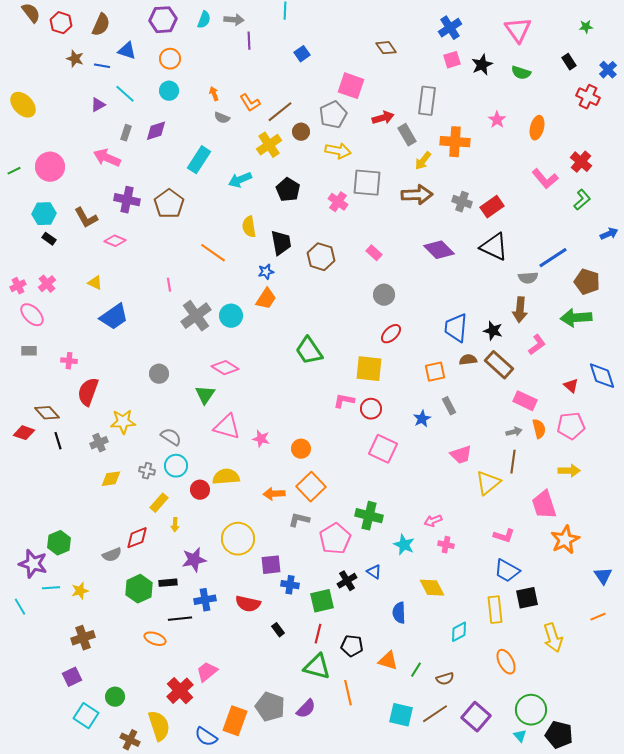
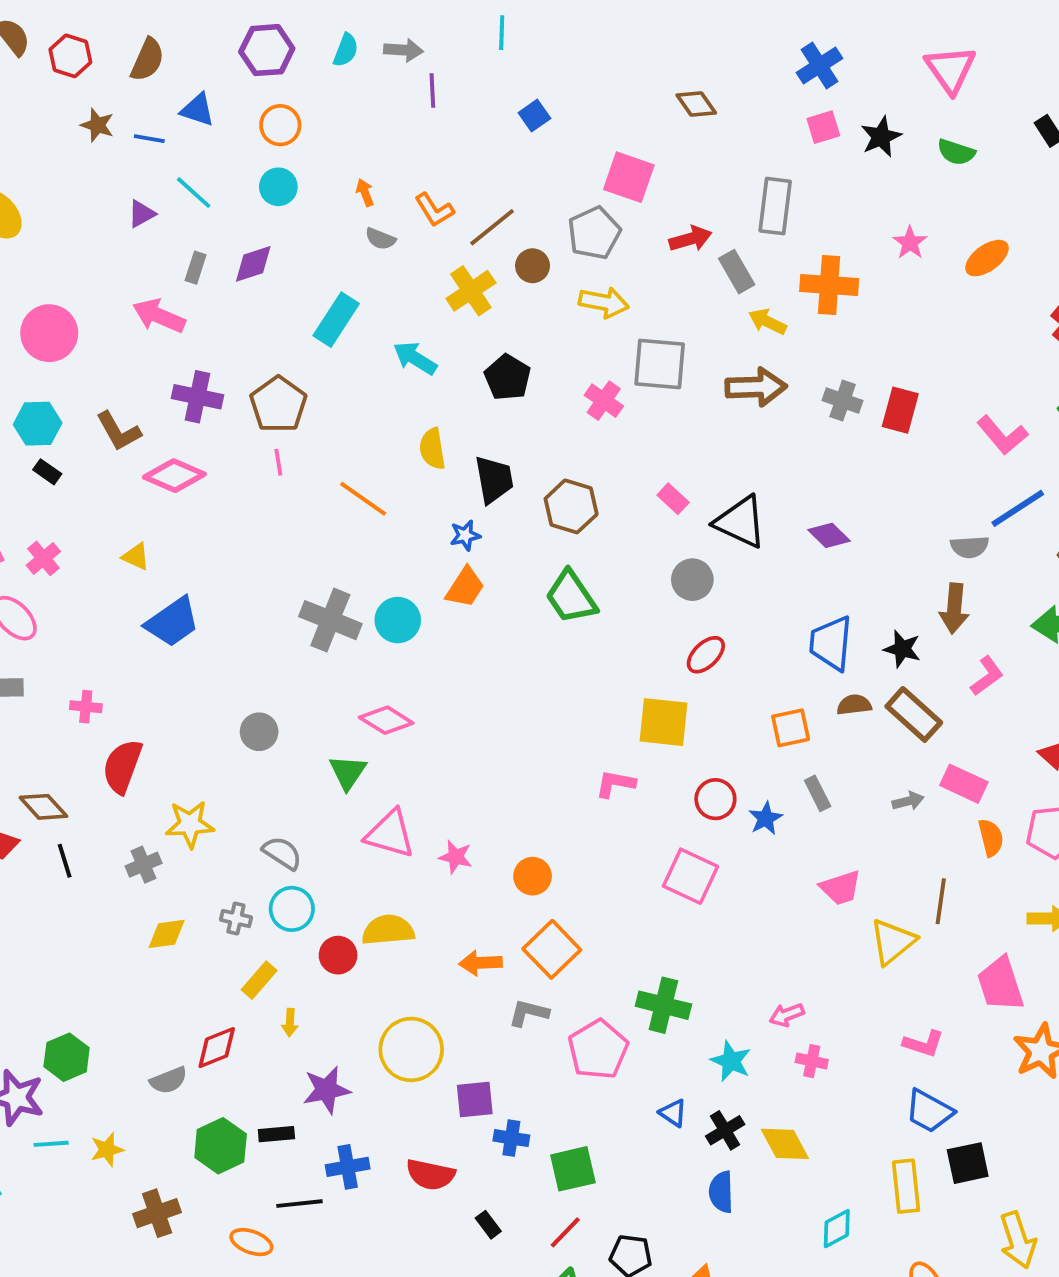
orange ellipse: (537, 128) -> (987, 258), turned 40
yellow arrow: (423, 161) -> (767, 322), turned 78
pink L-shape: (545, 179) -> (1002, 435), moved
cyan arrow: (240, 180) -> (415, 358), turned 55
red rectangle: (492, 207) -> (900, 410), turned -40
pink diamond: (115, 241) -> (174, 476), size x1.4
black triangle: (494, 247) -> (740, 522), moved
purple diamond: (439, 250) -> (829, 535), moved, size x0.7
pink line: (169, 285) -> (278, 462), moved
gray cross: (196, 316) -> (330, 620), turned -32
green trapezoid: (309, 351) -> (571, 597), moved
red circle: (371, 409) -> (715, 799), moved
gray arrow: (514, 432) -> (908, 801), moved
black cross: (347, 581) -> (725, 1130), moved
red line: (318, 634) -> (565, 1232), turned 30
brown cross: (83, 638) -> (157, 1213), moved

